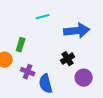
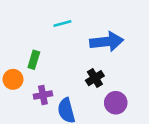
purple cross: (28, 72) -> (43, 95), turned -32

